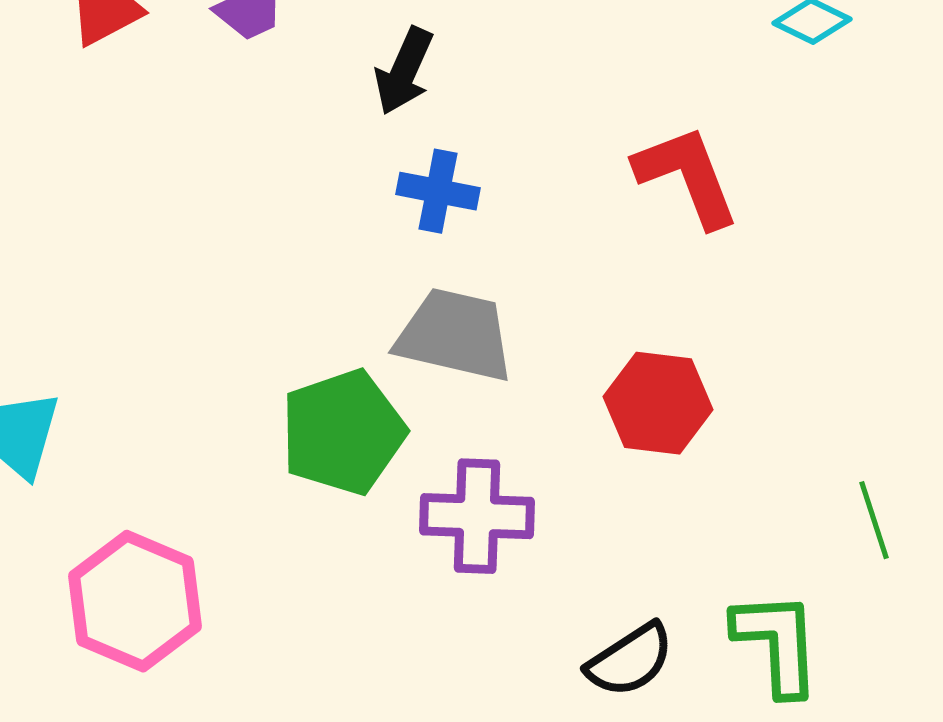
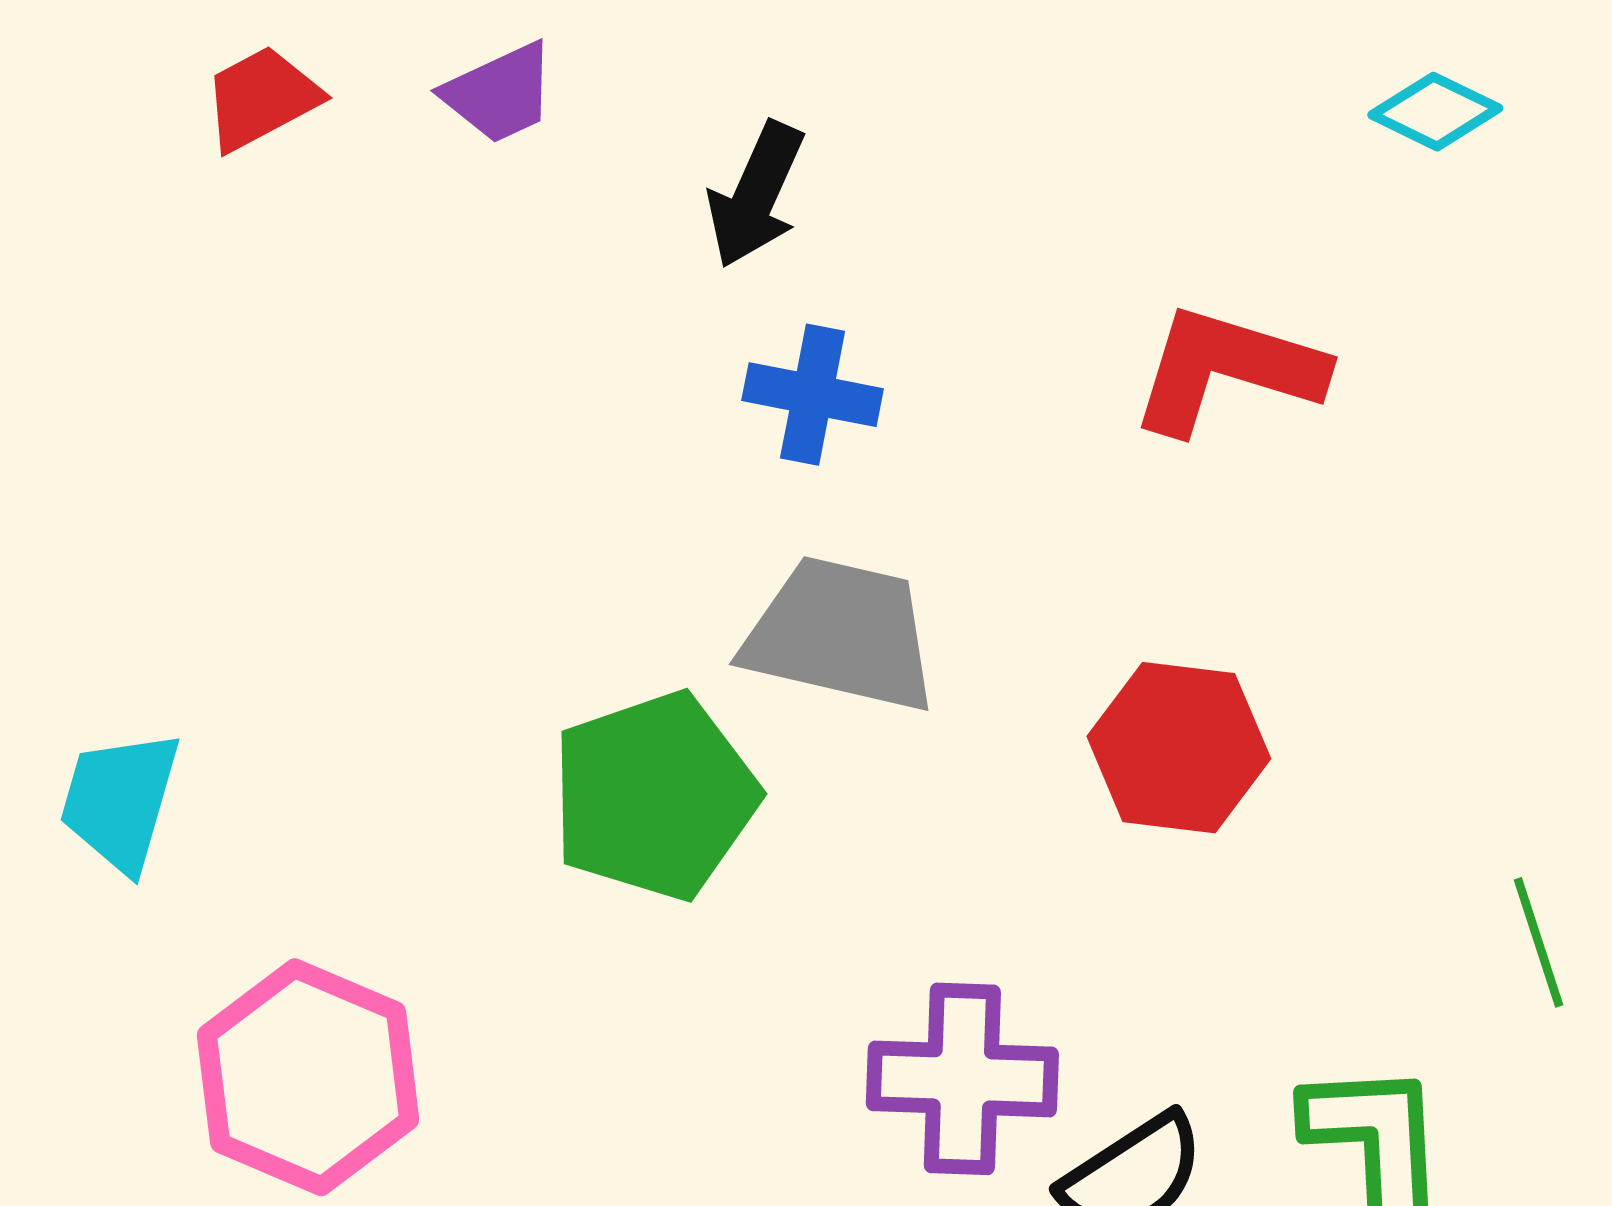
red L-shape: (687, 176) -> (1227, 370), turned -52
purple cross: (477, 516) -> (962, 1079), moved

